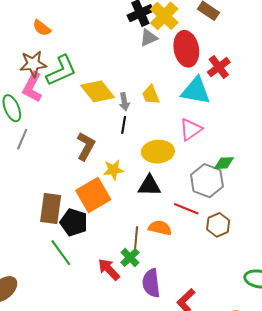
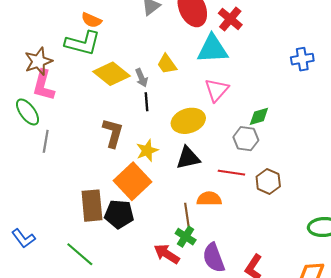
orange semicircle: (42, 28) -> (91, 20), moved
green L-shape: (61, 70) -> (83, 43), moved, turned 52
gray hexagon: (207, 181) -> (246, 139), size x0.7
green line: (61, 253) -> (80, 254), moved

